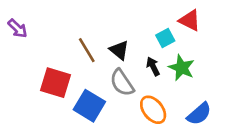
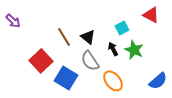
red triangle: (190, 20) -> (151, 15), moved
red square: (56, 83) -> (41, 61), turned 30
blue semicircle: (199, 114) -> (158, 81), moved

